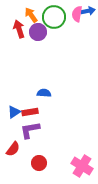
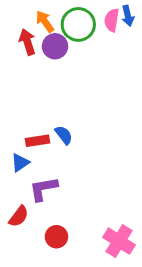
blue arrow: (88, 11) -> (128, 16), turned 88
blue semicircle: (44, 93) -> (64, 135), turned 48
red rectangle: (30, 112) -> (38, 141), moved

